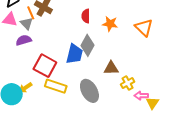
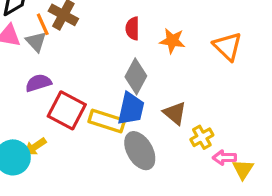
purple semicircle: (24, 40) -> (38, 83), moved
blue trapezoid: (74, 54) -> (131, 109), moved
brown triangle: (111, 68) -> (175, 113), turned 42
yellow rectangle: (56, 86) -> (107, 121), moved

